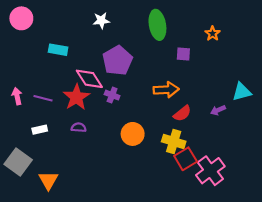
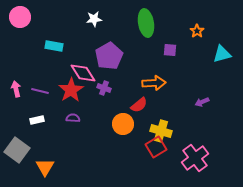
cyan triangle: (242, 92) -> (222, 54), moved
red semicircle: (182, 113) -> (139, 105), moved
red square: (186, 159) -> (156, 147), moved

